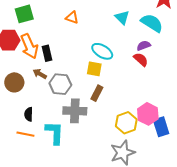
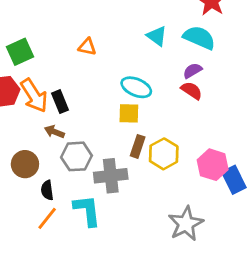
brown circle: (14, 82) -> (25, 164), moved
gray hexagon: (60, 84) -> (76, 156), moved
yellow hexagon: (126, 123) -> (164, 154), moved
orange line: (25, 134) -> (47, 218), turned -54

